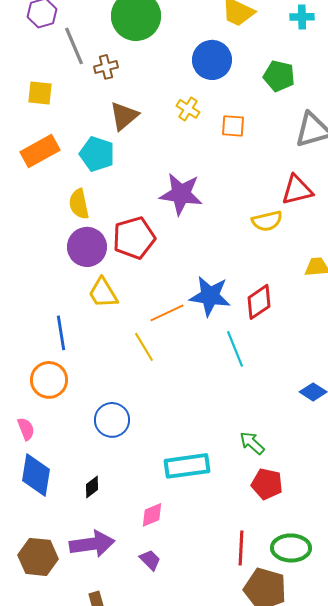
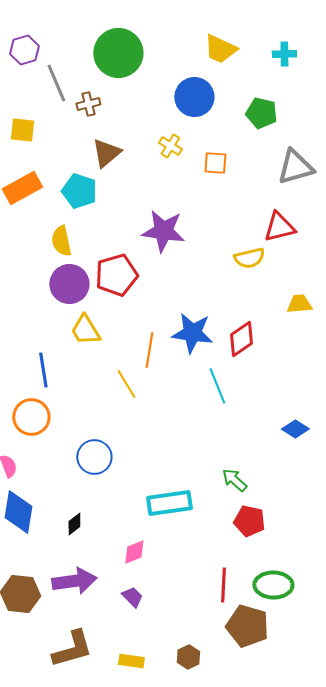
orange line: (167, 313) -> (149, 350), turned -56

